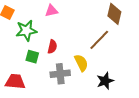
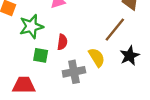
black star: (105, 81) -> (130, 56), moved

